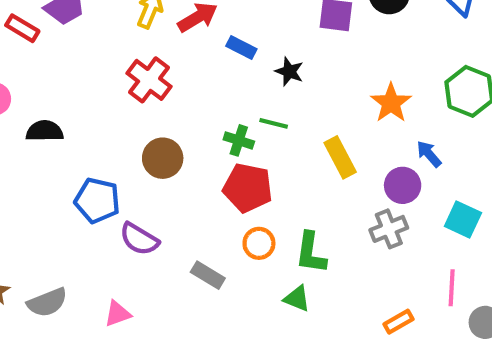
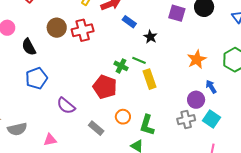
red cross: (149, 80) -> (83, 30), turned 30
black semicircle: (45, 131) -> (29, 47), turned -126
yellow rectangle: (340, 157) -> (149, 79), moved
brown circle: (163, 158) -> (57, 28), moved
red pentagon: (248, 188) -> (105, 87), moved
blue pentagon: (97, 200) -> (36, 78), moved, turned 30
cyan square: (463, 219) -> (211, 119), moved

